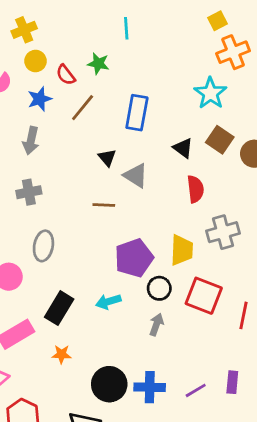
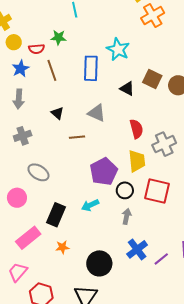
red semicircle: (66, 75) -> (37, 49), turned -49
cyan star: (210, 93) -> (118, 49), moved
brown line: (83, 108) -> (52, 70), turned -50
black triangle: (107, 158) -> (57, 113), moved
red semicircle: (195, 189) -> (136, 129), moved
gray ellipse: (43, 246) -> (38, 172), turned -60
blue cross: (150, 387) -> (137, 249), moved, turned -30

